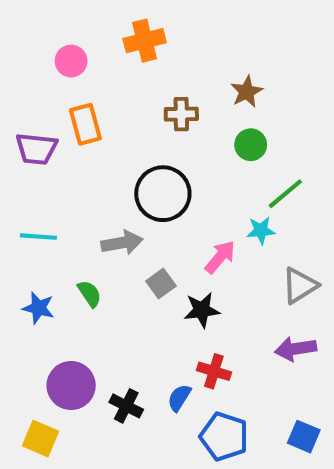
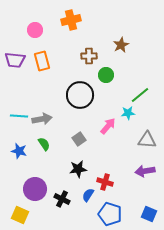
green circle: (251, 145) -> (106, 75), moved
purple trapezoid: (36, 149) -> (15, 60), moved
gray arrow: (122, 243) -> (42, 119), moved
gray triangle: (300, 286) -> (147, 140), turned 36
black star: (202, 310) -> (78, 169), moved

